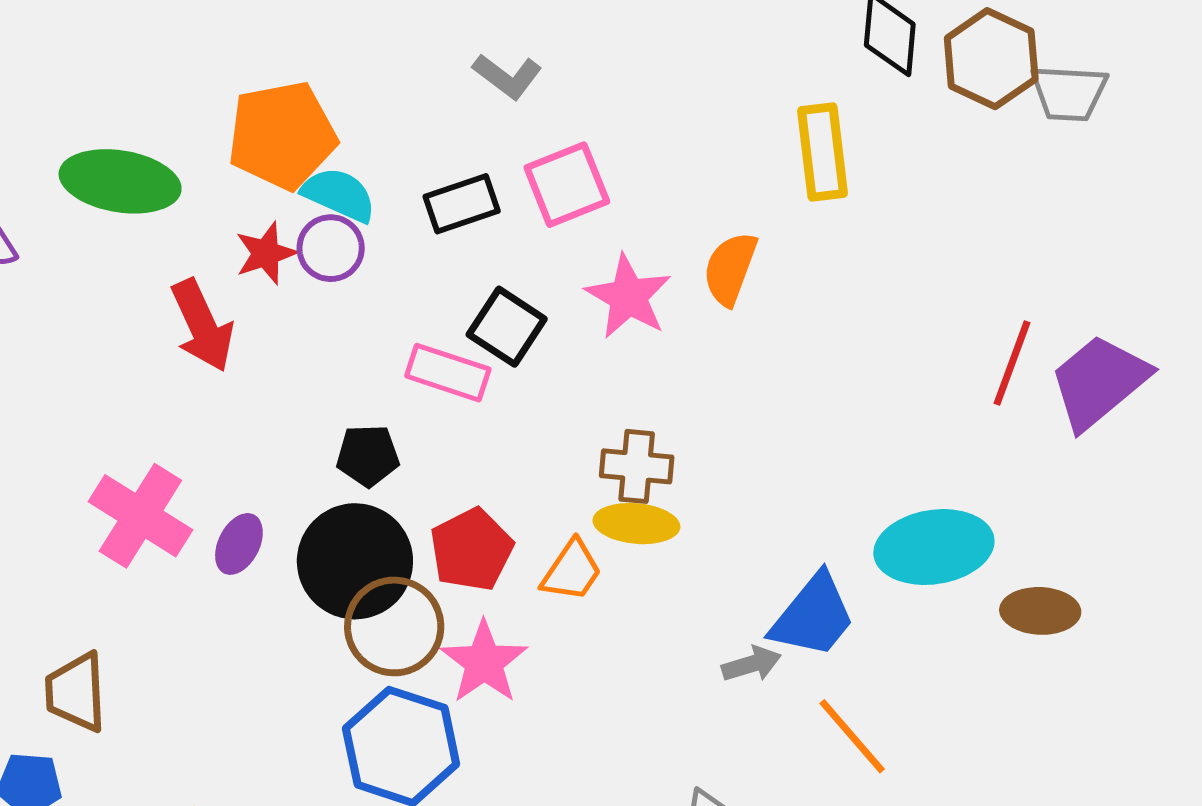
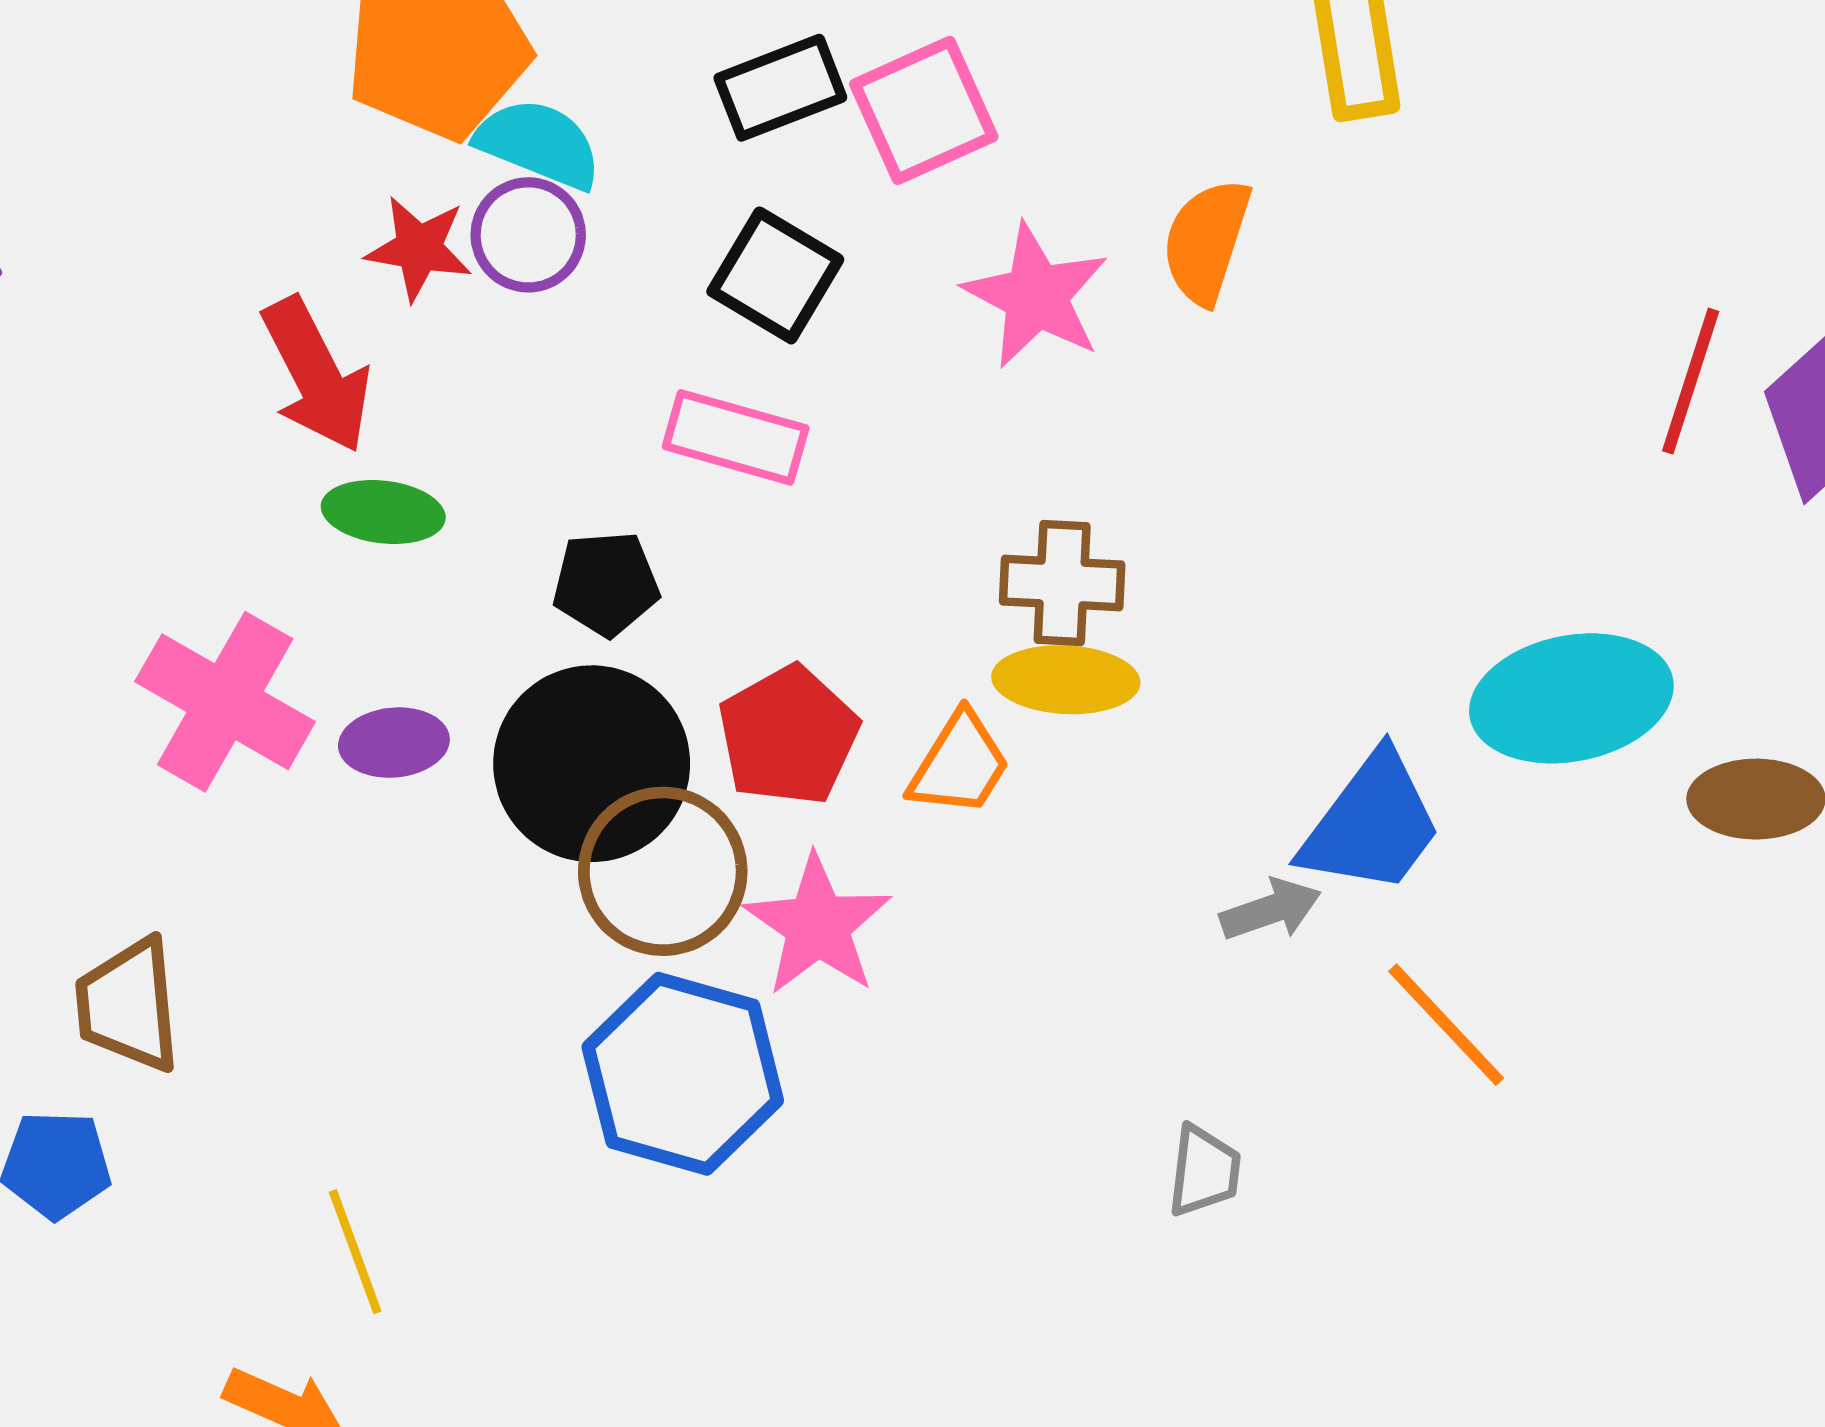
green ellipse: (120, 181) -> (383, 512), moved, size x0.6
black rectangle: (462, 204) -> (780, 88), moved
red star: (266, 253) -> (419, 248), turned 30
black square: (507, 327) -> (775, 275), moved
purple ellipse: (239, 544) -> (394, 743), turned 60

